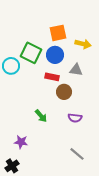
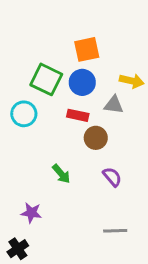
yellow arrow: (83, 44) -> (132, 81), moved
cyan circle: (11, 66) -> (24, 114), moved
purple semicircle: (75, 118) -> (112, 177), turned -136
gray line: (77, 154) -> (115, 231), turned -42

